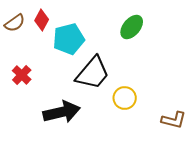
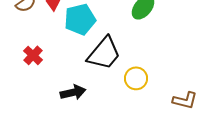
black arrow: (62, 112) -> (73, 92), size x0.7

